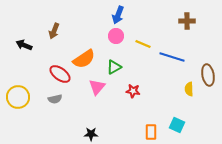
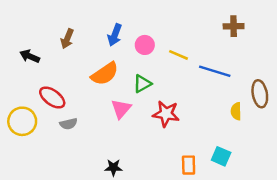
blue arrow: (118, 15) -> (115, 35), moved
red ellipse: (60, 74) -> (52, 98), moved
red star: (133, 91) -> (166, 114), size x1.5

